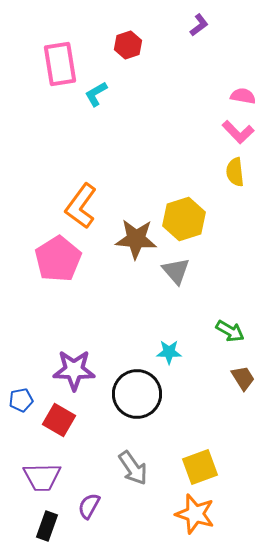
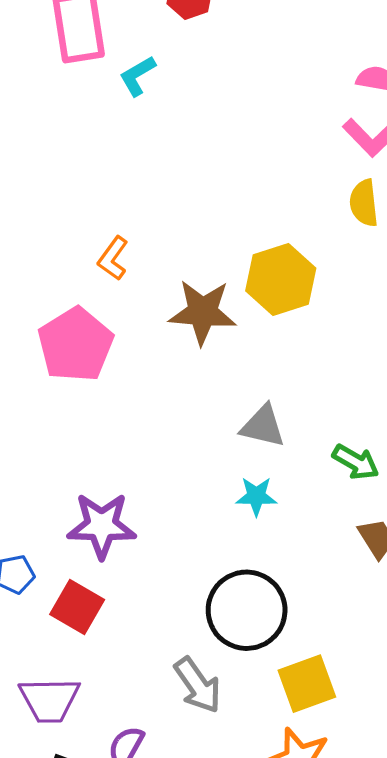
orange L-shape: (81, 206) -> (113, 258), size x0.6
gray triangle: (176, 271) -> (263, 426), moved, turned -36
black circle: (137, 394) -> (247, 610), moved

